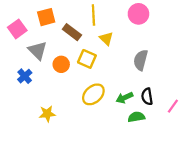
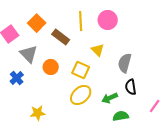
pink circle: (138, 14) -> (108, 20), moved
orange square: (46, 17) -> (37, 23), turned -30
yellow triangle: (106, 39) -> (98, 50), moved
yellow square: (87, 59) -> (81, 70), moved
black semicircle: (147, 97) -> (131, 87), moved

